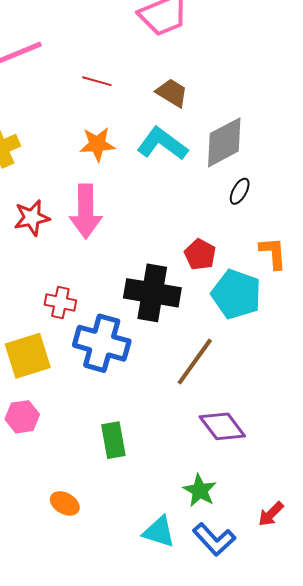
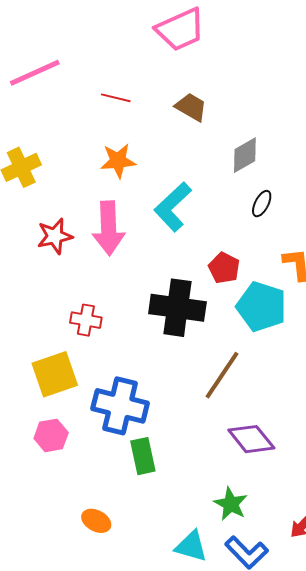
gray diamond: (224, 142) -> (245, 155), size x0.7
cyan L-shape: (162, 144) -> (173, 207), moved, turned -78
blue cross: (102, 343) -> (120, 406), moved

